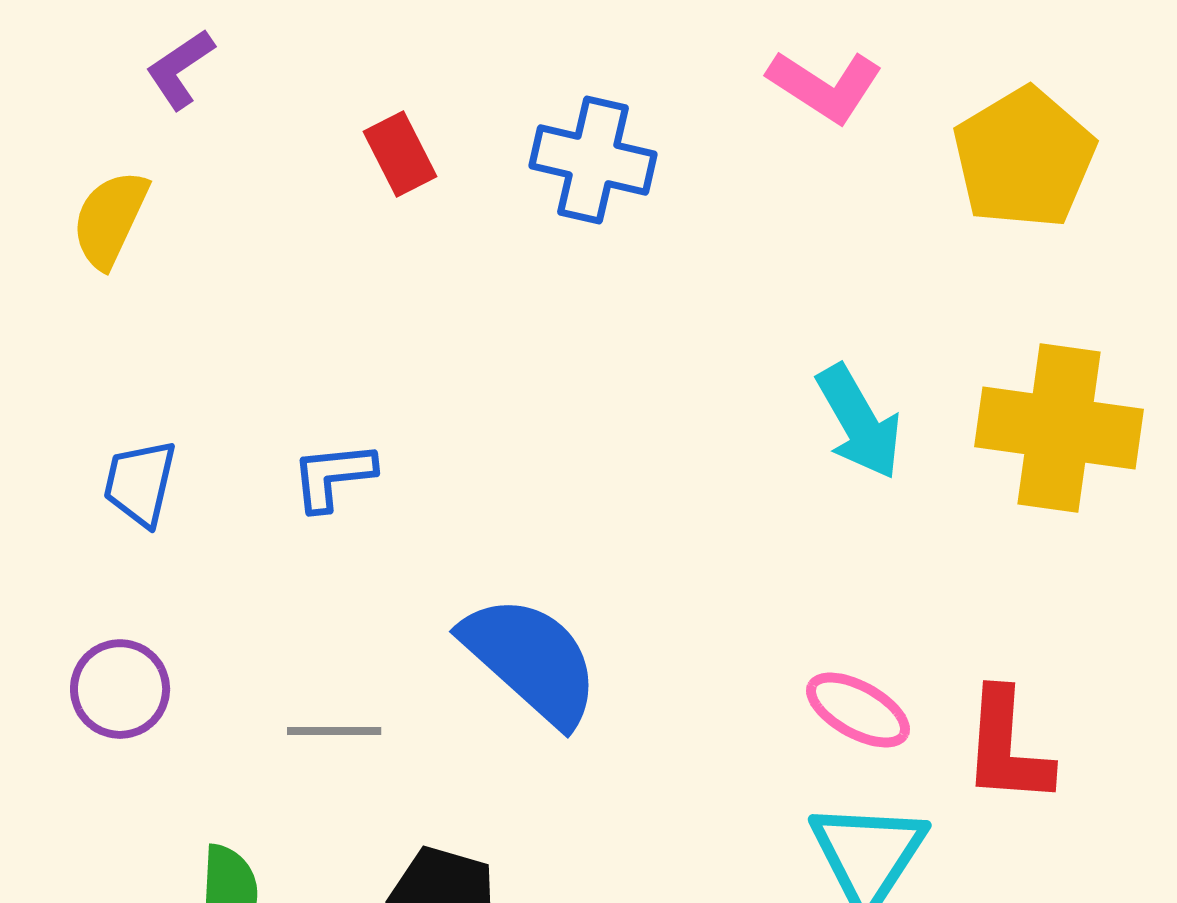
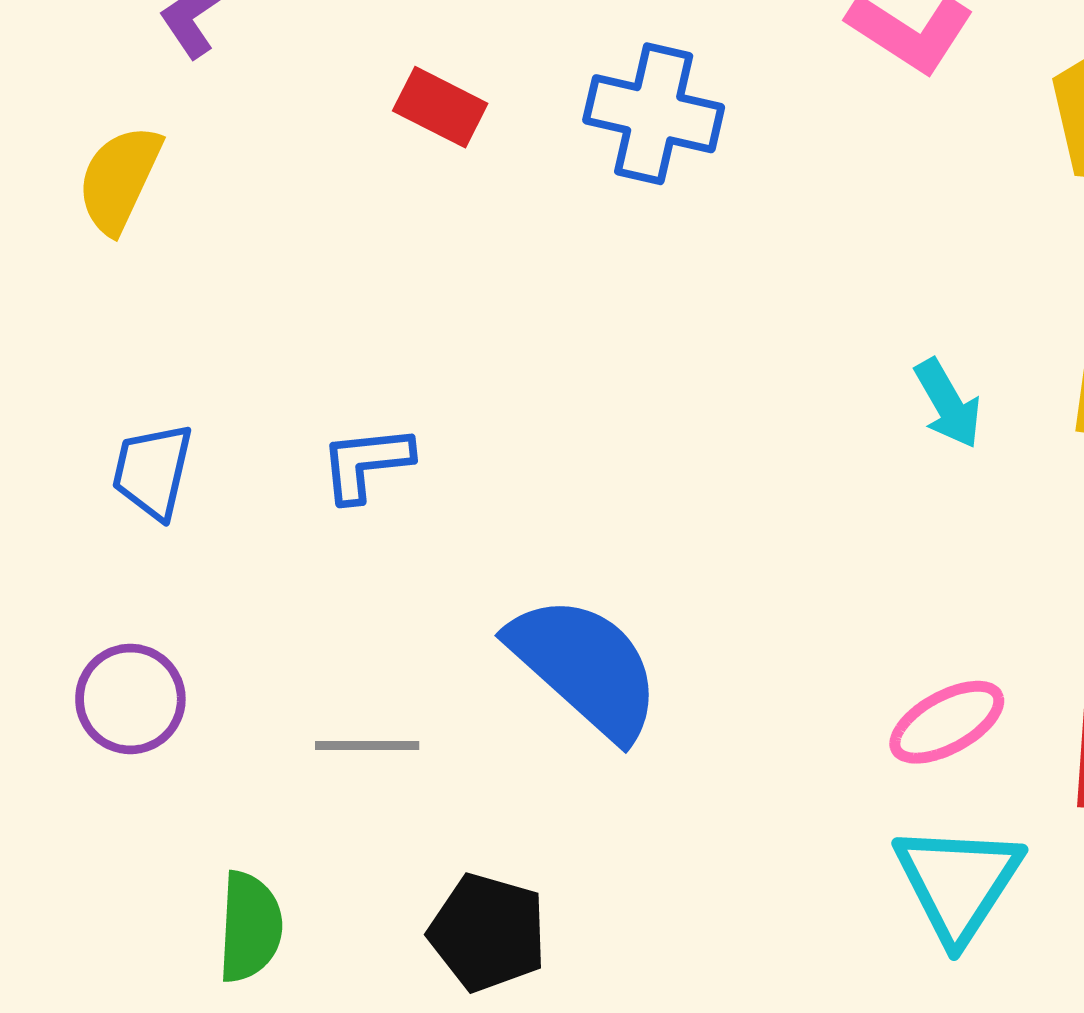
red rectangle: (400, 154) -> (440, 107), turned -36
cyan arrow: (859, 422) -> (948, 404), size x0.7
pink ellipse: (858, 710) -> (947, 722), turned -58

